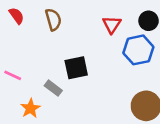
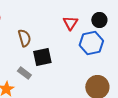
brown semicircle: (53, 20) -> (24, 38), moved

